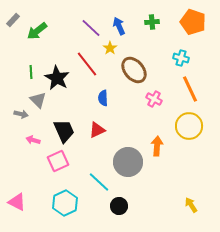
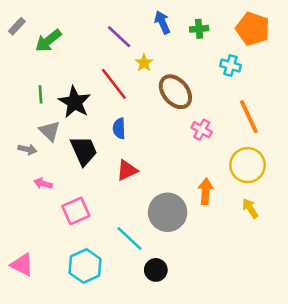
blue arrow: (119, 26) -> (162, 22), moved
cyan cross: (181, 58) -> (230, 66), moved
blue semicircle: (103, 98) -> (119, 128), moved
black trapezoid: (64, 131) -> (84, 151), moved
yellow arrow: (191, 205) -> (250, 208), moved

